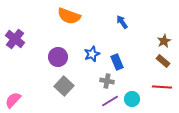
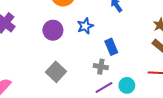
blue star: (92, 54) -> (85, 26), moved
purple circle: (58, 57) -> (53, 30), moved

